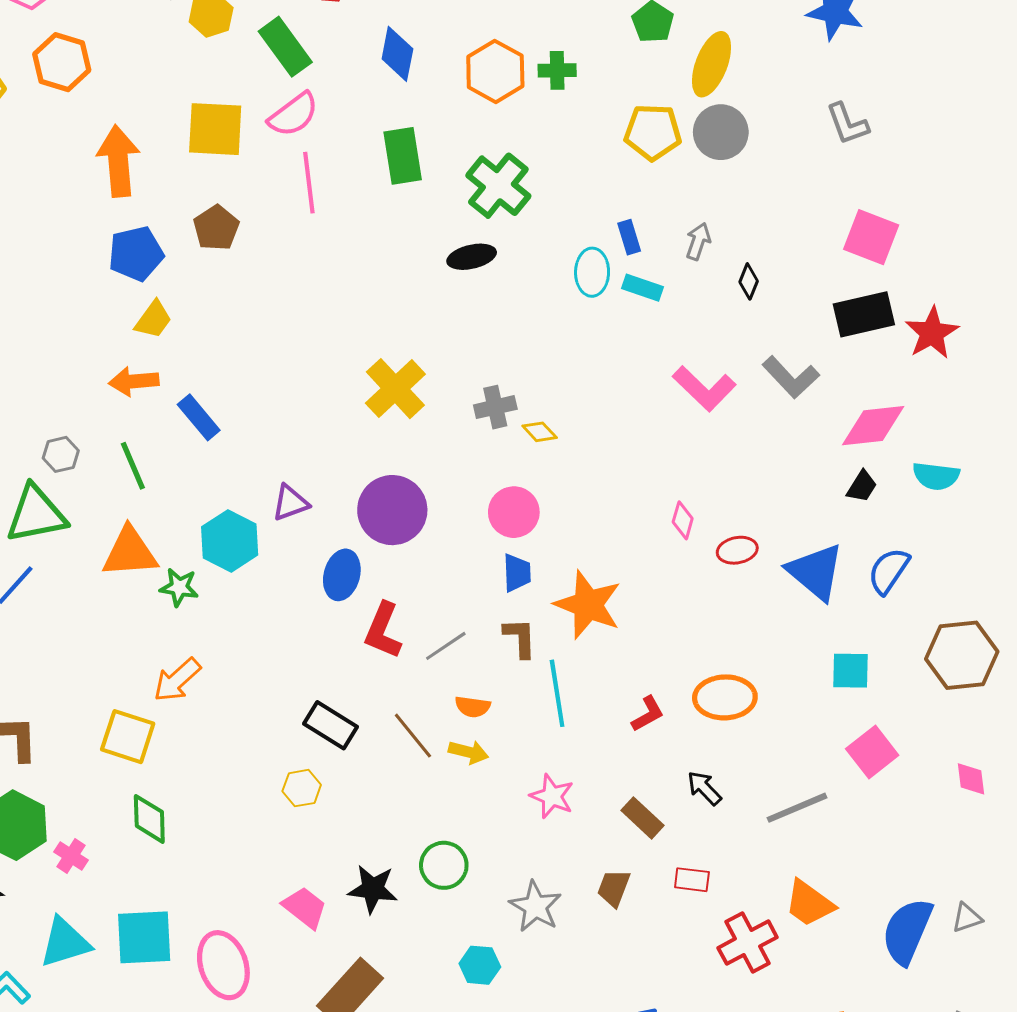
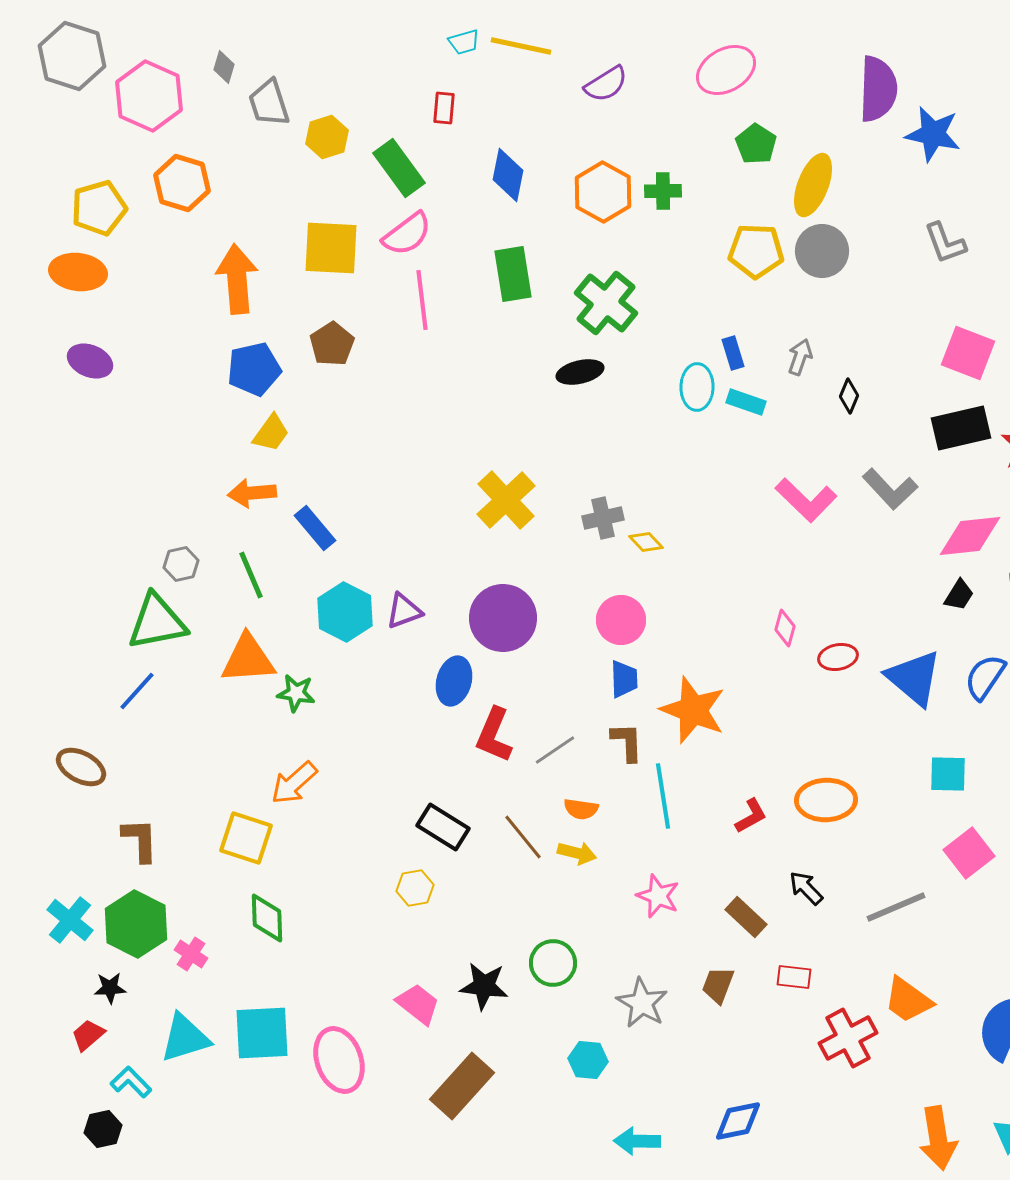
cyan hexagon: (230, 541) -> (345, 612), moved

